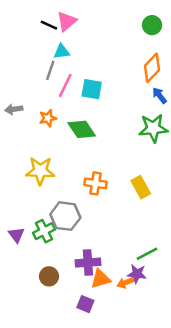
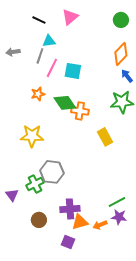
pink triangle: (67, 21) -> (70, 17), moved
gray arrow: (14, 109) -> (13, 52), moved
orange cross: (95, 183) -> (80, 111), moved
yellow rectangle: (141, 187) -> (105, 137), moved
purple triangle: (16, 235) -> (12, 195), moved
purple star: (137, 274) -> (119, 217), moved

